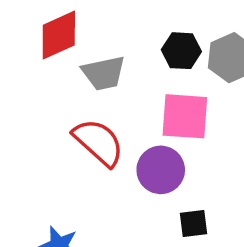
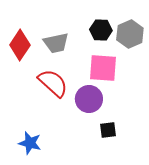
red diamond: (59, 35) -> (20, 45), moved, turned -32

